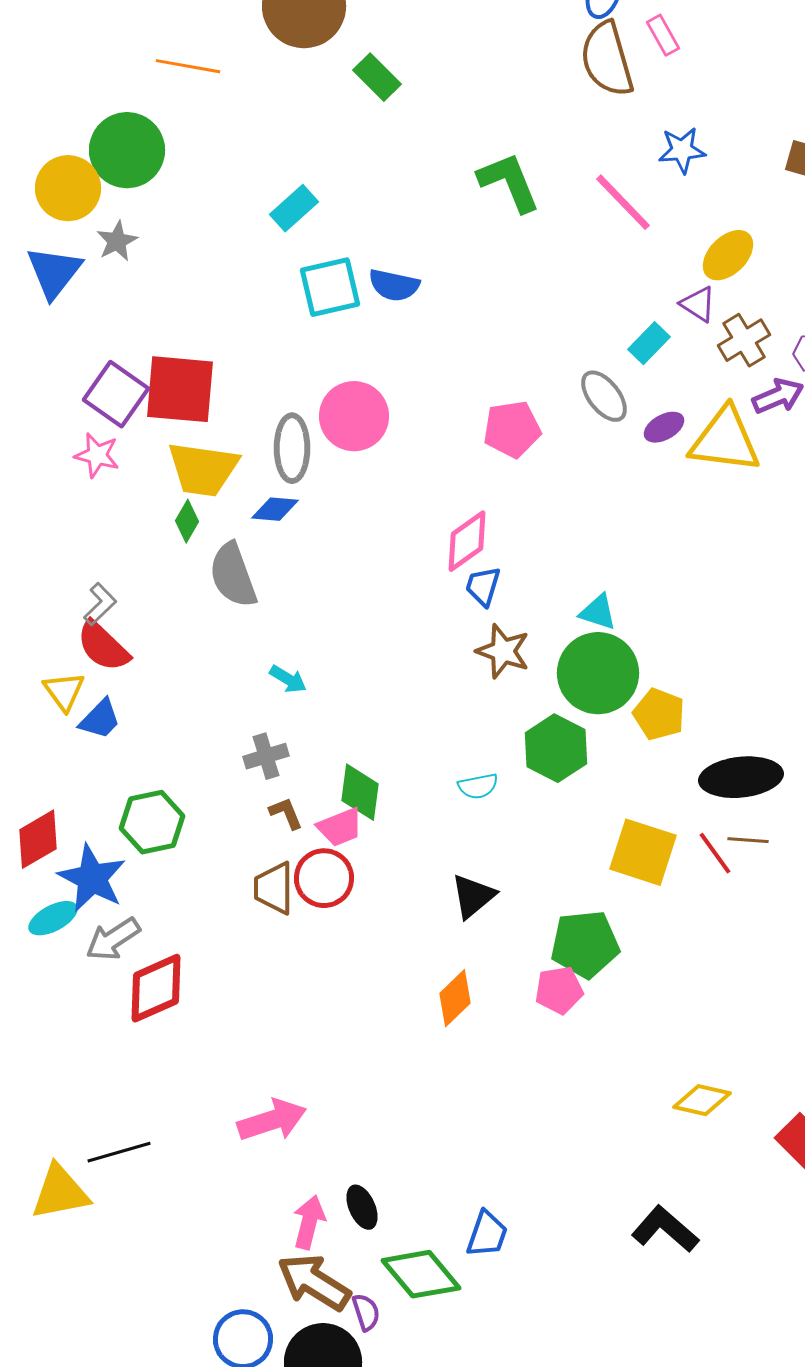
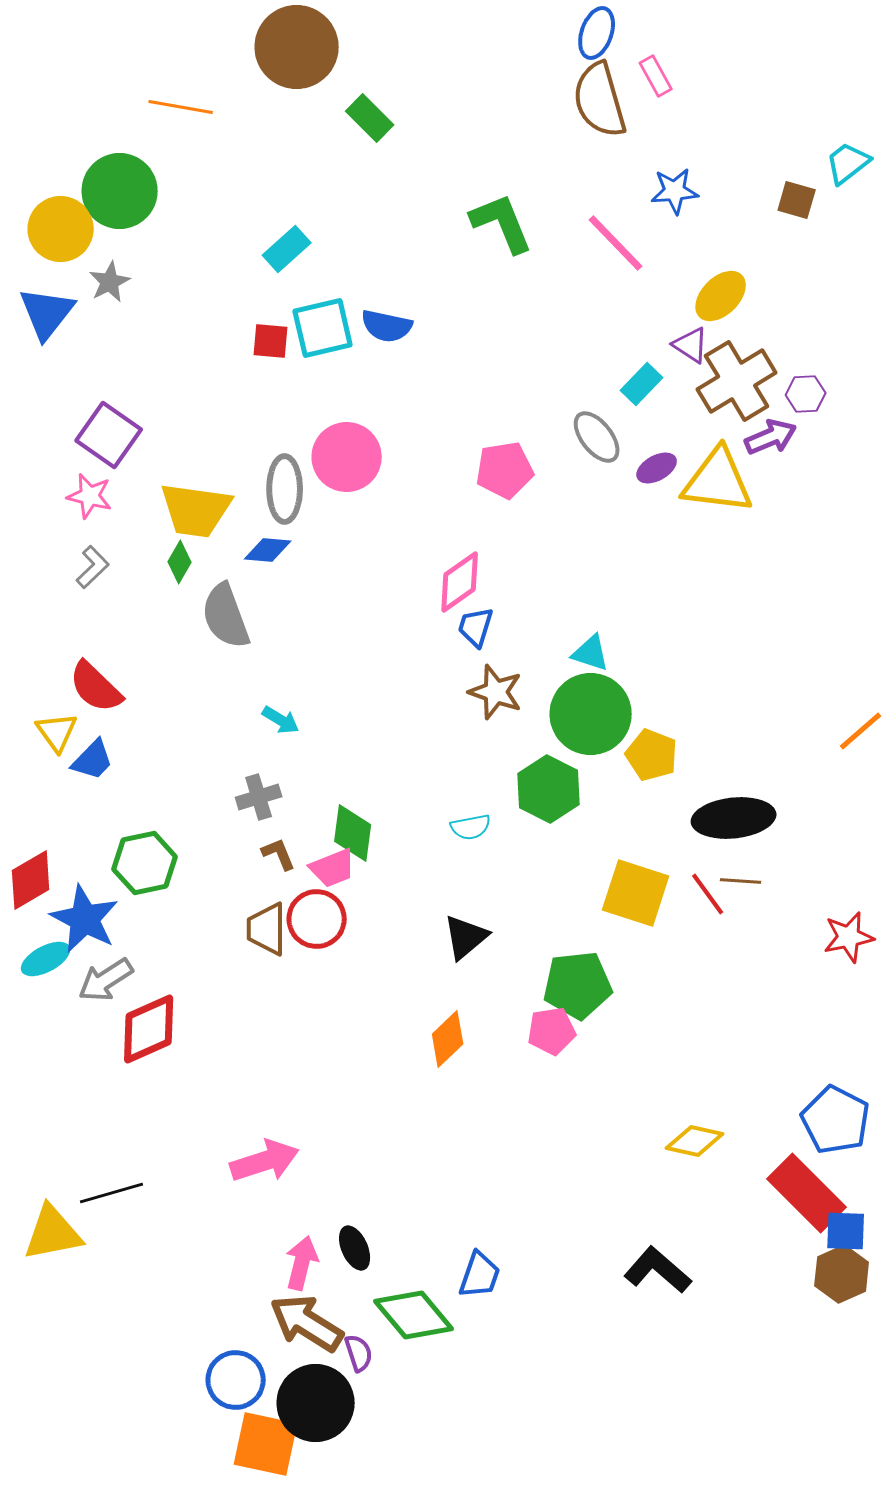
brown cross: (744, 340) -> (737, 381), size x1.5
red square: (180, 389) -> (271, 341), moved, size x0.5
gray L-shape: (100, 604) -> (93, 567), moved

